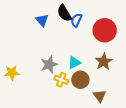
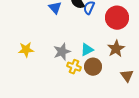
yellow star: (12, 73) -> (26, 50), moved
brown triangle: (100, 96) -> (127, 76), moved

